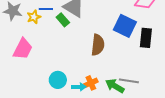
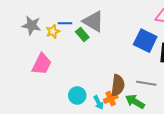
brown semicircle: (98, 45) -> (118, 85), moved
gray line: (129, 81) -> (146, 83), moved
cyan arrow: (79, 87) -> (99, 103), turned 64

